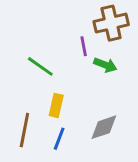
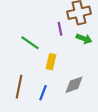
green arrow: (105, 65) -> (84, 39), moved
yellow rectangle: (56, 105) -> (51, 62), moved

